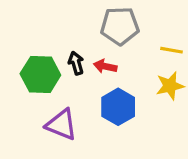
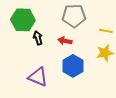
black arrow: (76, 63) -> (38, 38), moved
green hexagon: (40, 74) -> (23, 20), moved

